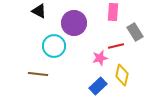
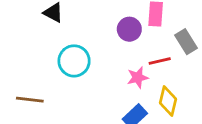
purple circle: (74, 23) -> (129, 29), moved, size x0.7
brown line: (38, 74) -> (30, 100), moved

